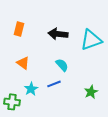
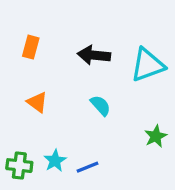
blue line: (54, 84) -> (88, 167), moved
cyan star: (31, 89) -> (55, 161), moved
green star: (91, 92) -> (156, 136), moved

